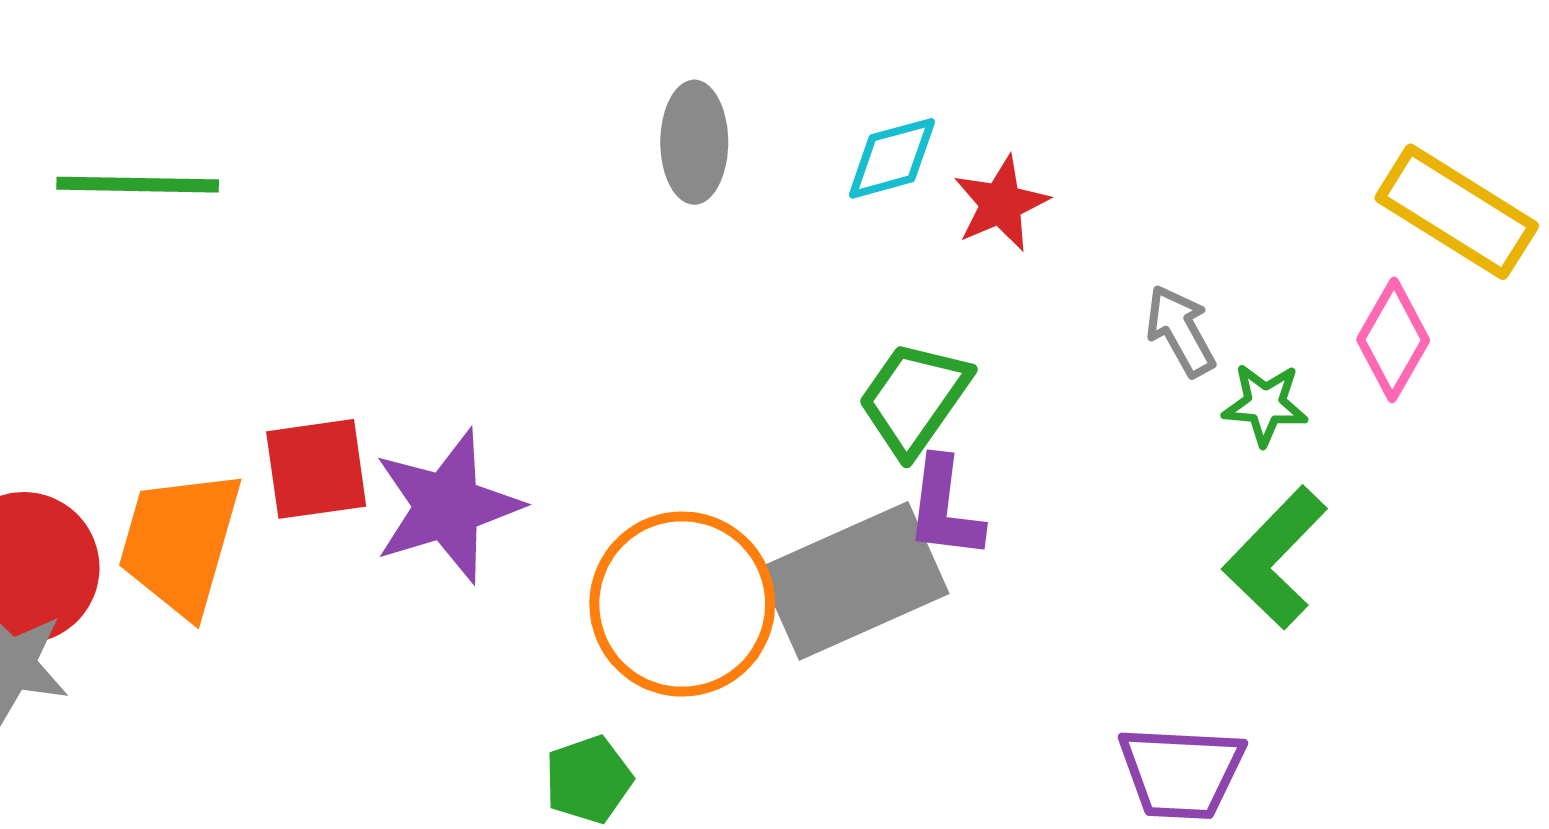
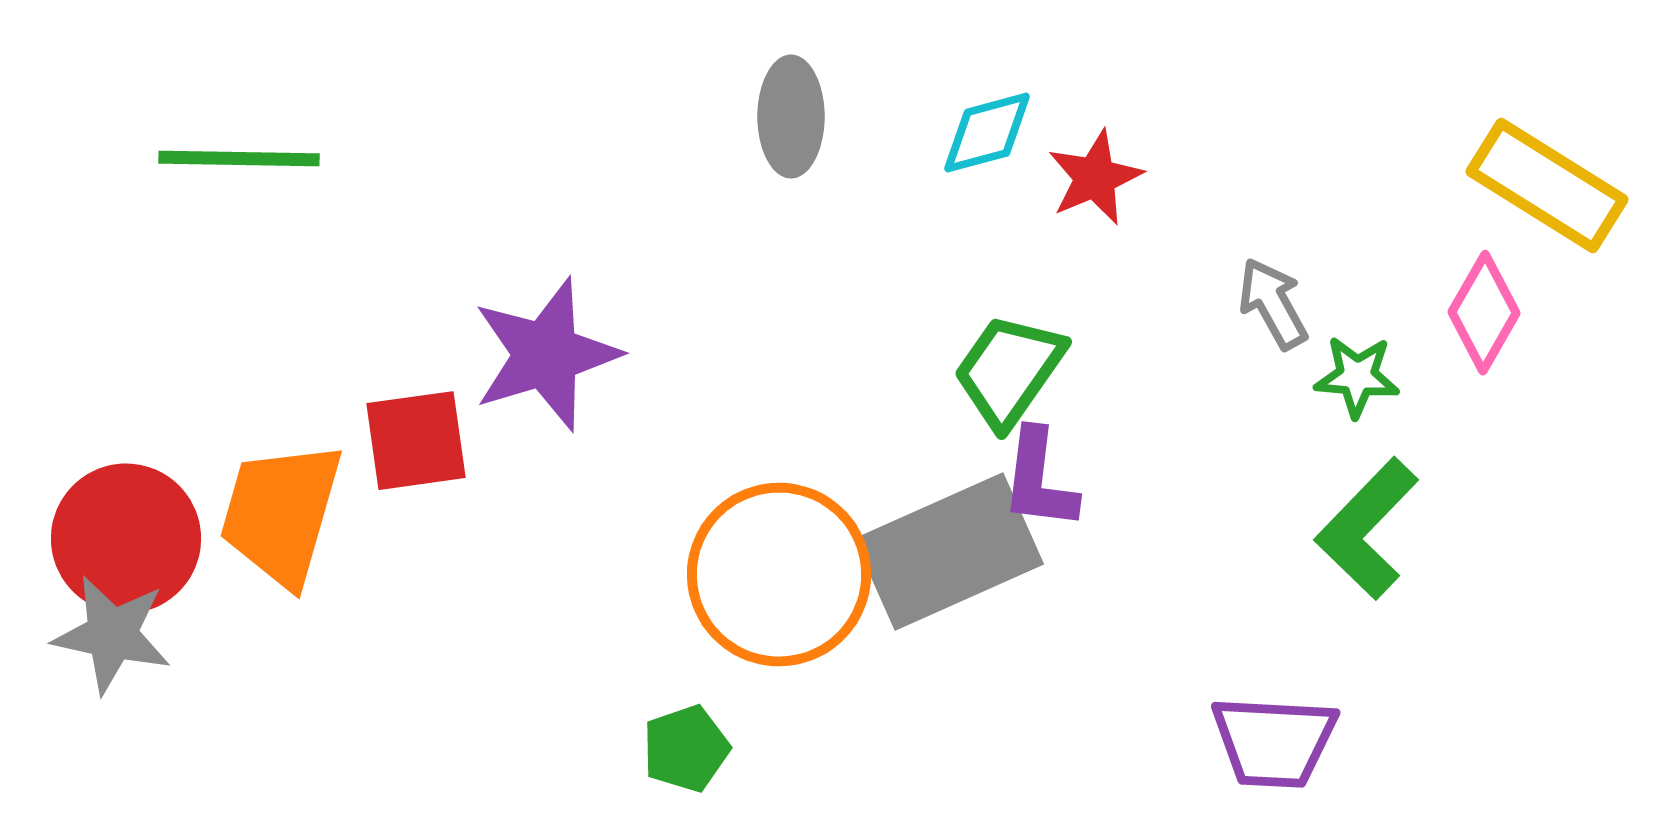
purple star: (447, 506) -> (546, 355), moved

